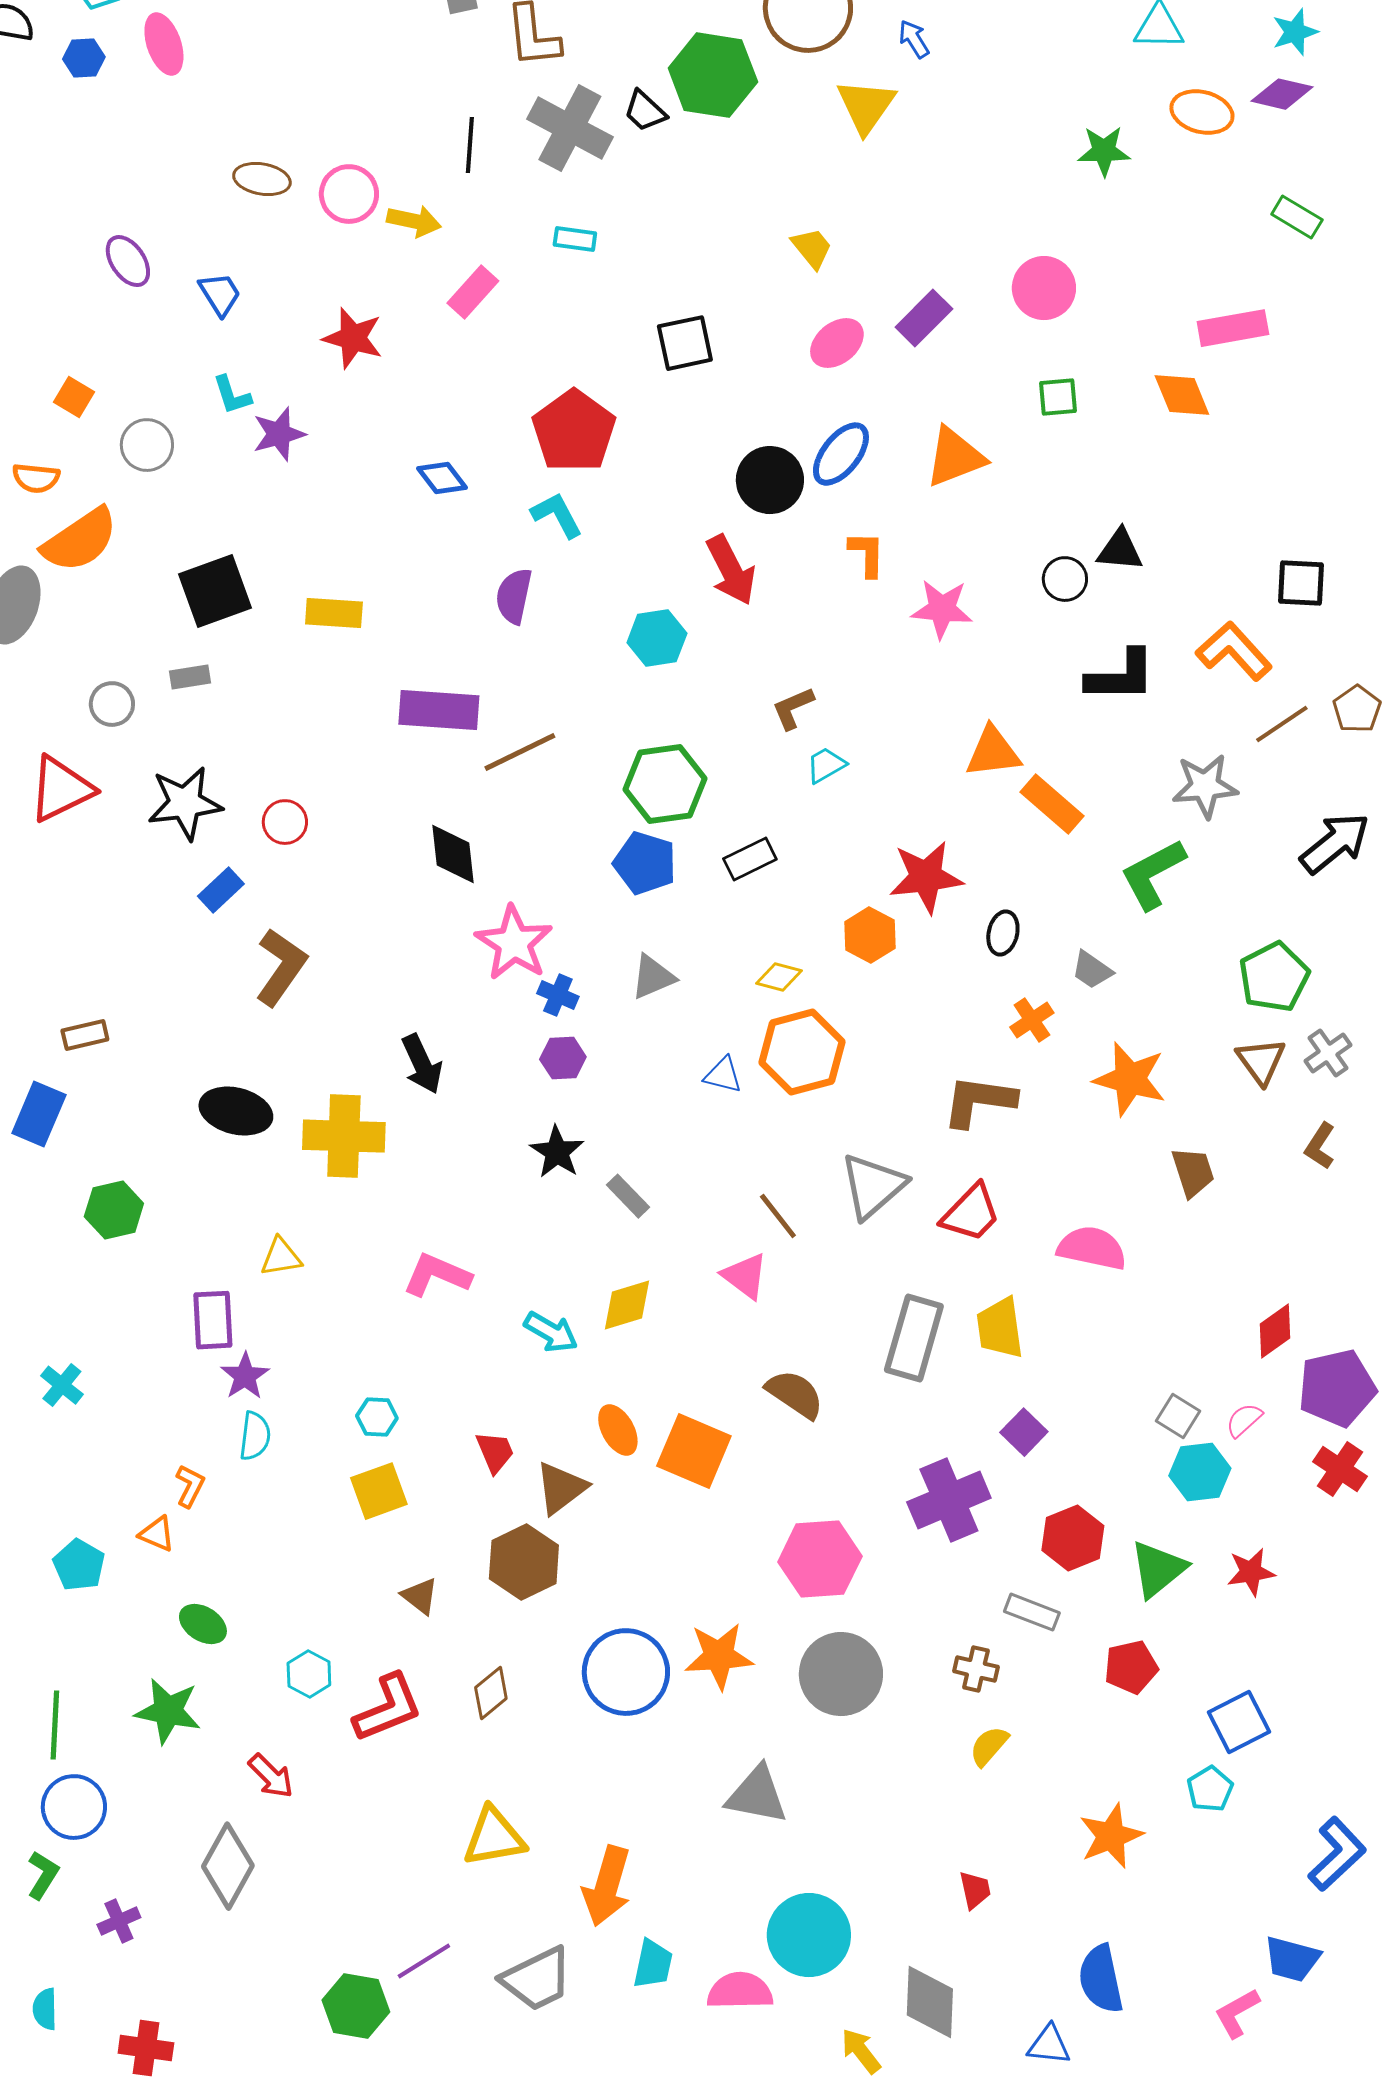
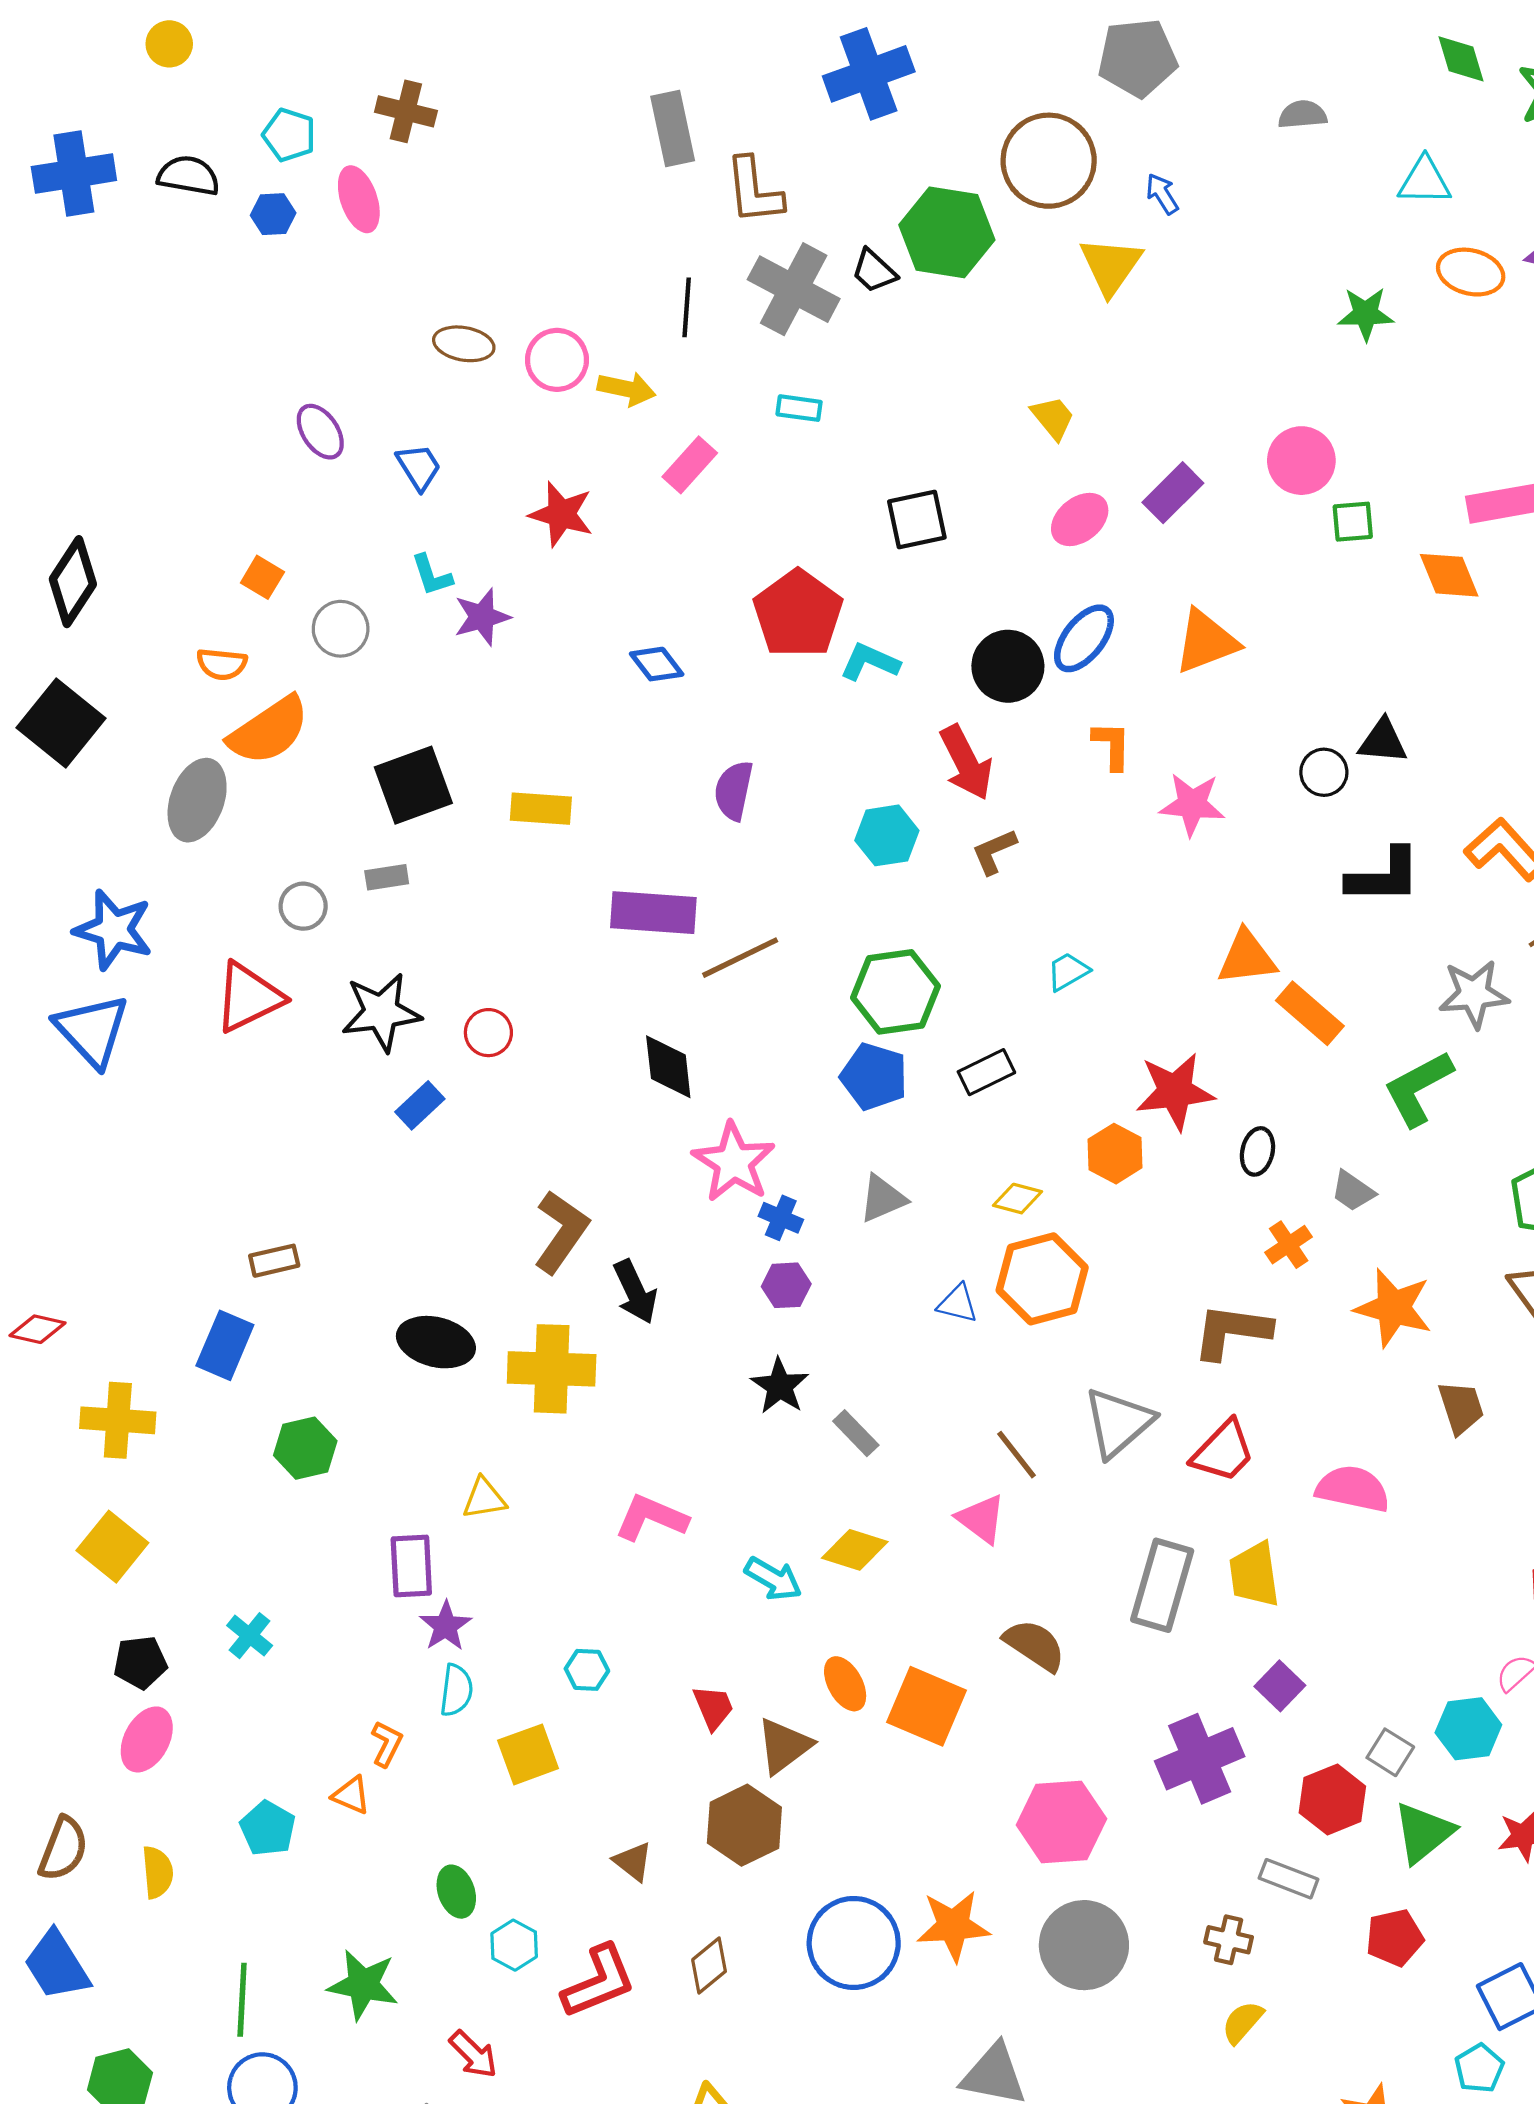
green square: (1058, 397) -> (1353, 522), moved
cyan L-shape: (557, 515) -> (870, 662), moved, turned -38
brown L-shape: (793, 708) -> (994, 852), moved
brown L-shape: (281, 967) -> (561, 1232), moved
yellow diamond: (627, 1305) -> (855, 1550), turned 34
gray square: (1178, 1416) -> (1390, 1752), moved
yellow square: (379, 1491) -> (528, 1754), moved
green ellipse: (203, 1624) -> (456, 1892), moved, turned 39

